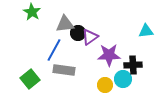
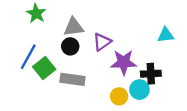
black circle: (78, 33) -> (70, 46), moved
blue line: (54, 50) -> (28, 57), moved
green square: (30, 79) -> (44, 68), moved

